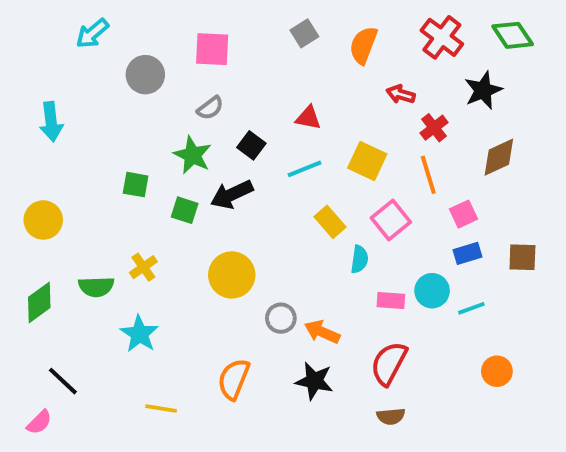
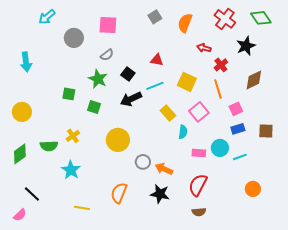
black arrow: (232, 194) -> (131, 99), moved

